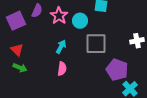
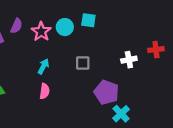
cyan circle: (80, 21) -> (65, 27), moved
gray square: (96, 44) -> (83, 63), size x0.6

